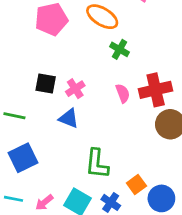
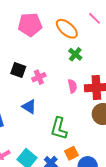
blue triangle: (69, 118) -> (29, 107), moved
green L-shape: (97, 164) -> (59, 128), moved

